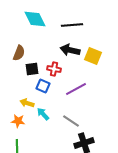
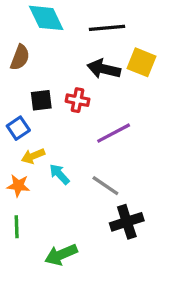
brown semicircle: (19, 53) -> (20, 57), moved
yellow square: (93, 56) -> (142, 62), moved
blue square: (43, 86) -> (18, 128), moved, turned 32
yellow arrow: (27, 103) -> (33, 156), turned -40

